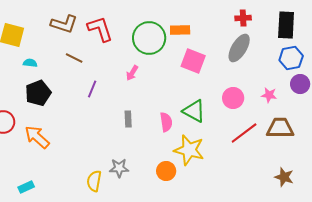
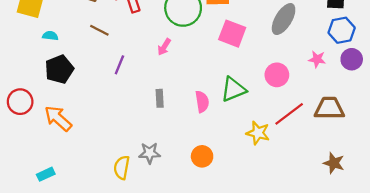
pink star: (269, 95) -> (317, 59), moved
green triangle: (194, 111) -> (233, 89), turned -50
yellow star: (189, 150) -> (258, 133), moved, size x0.7

